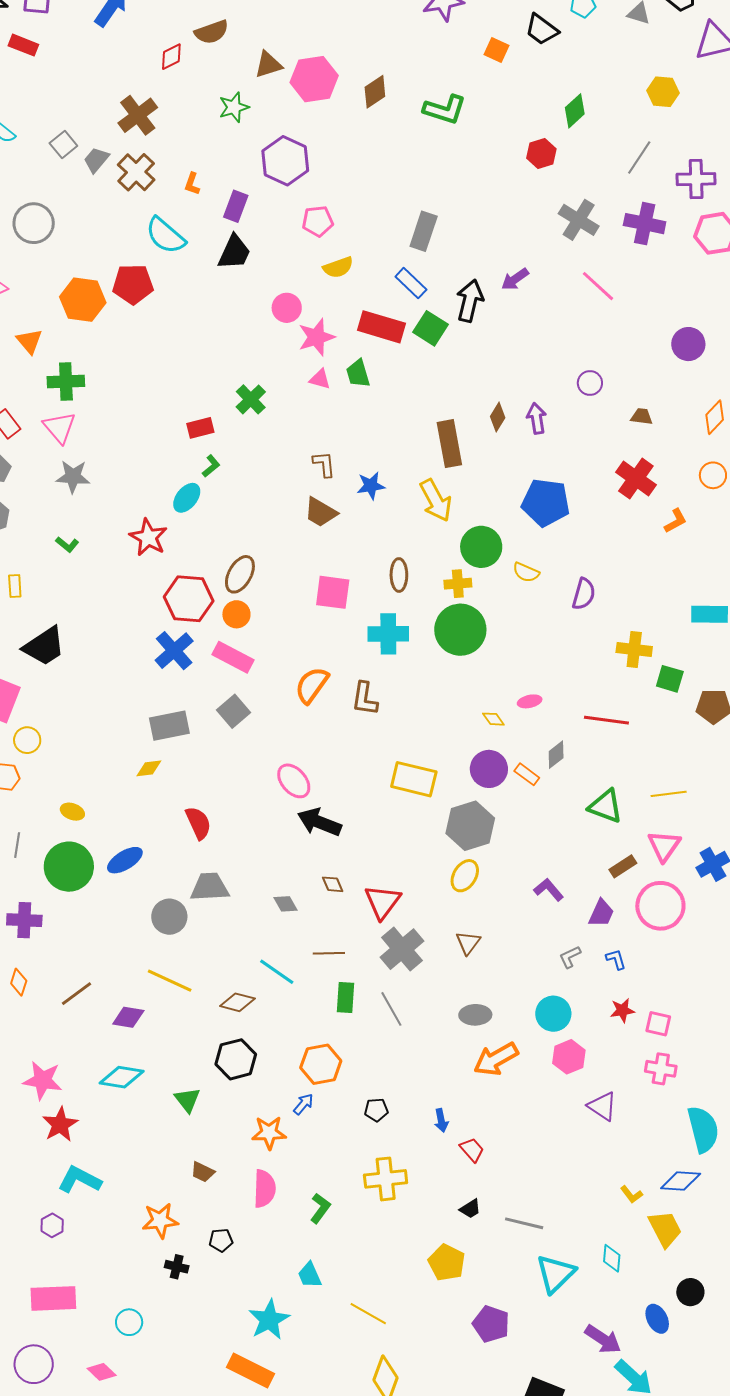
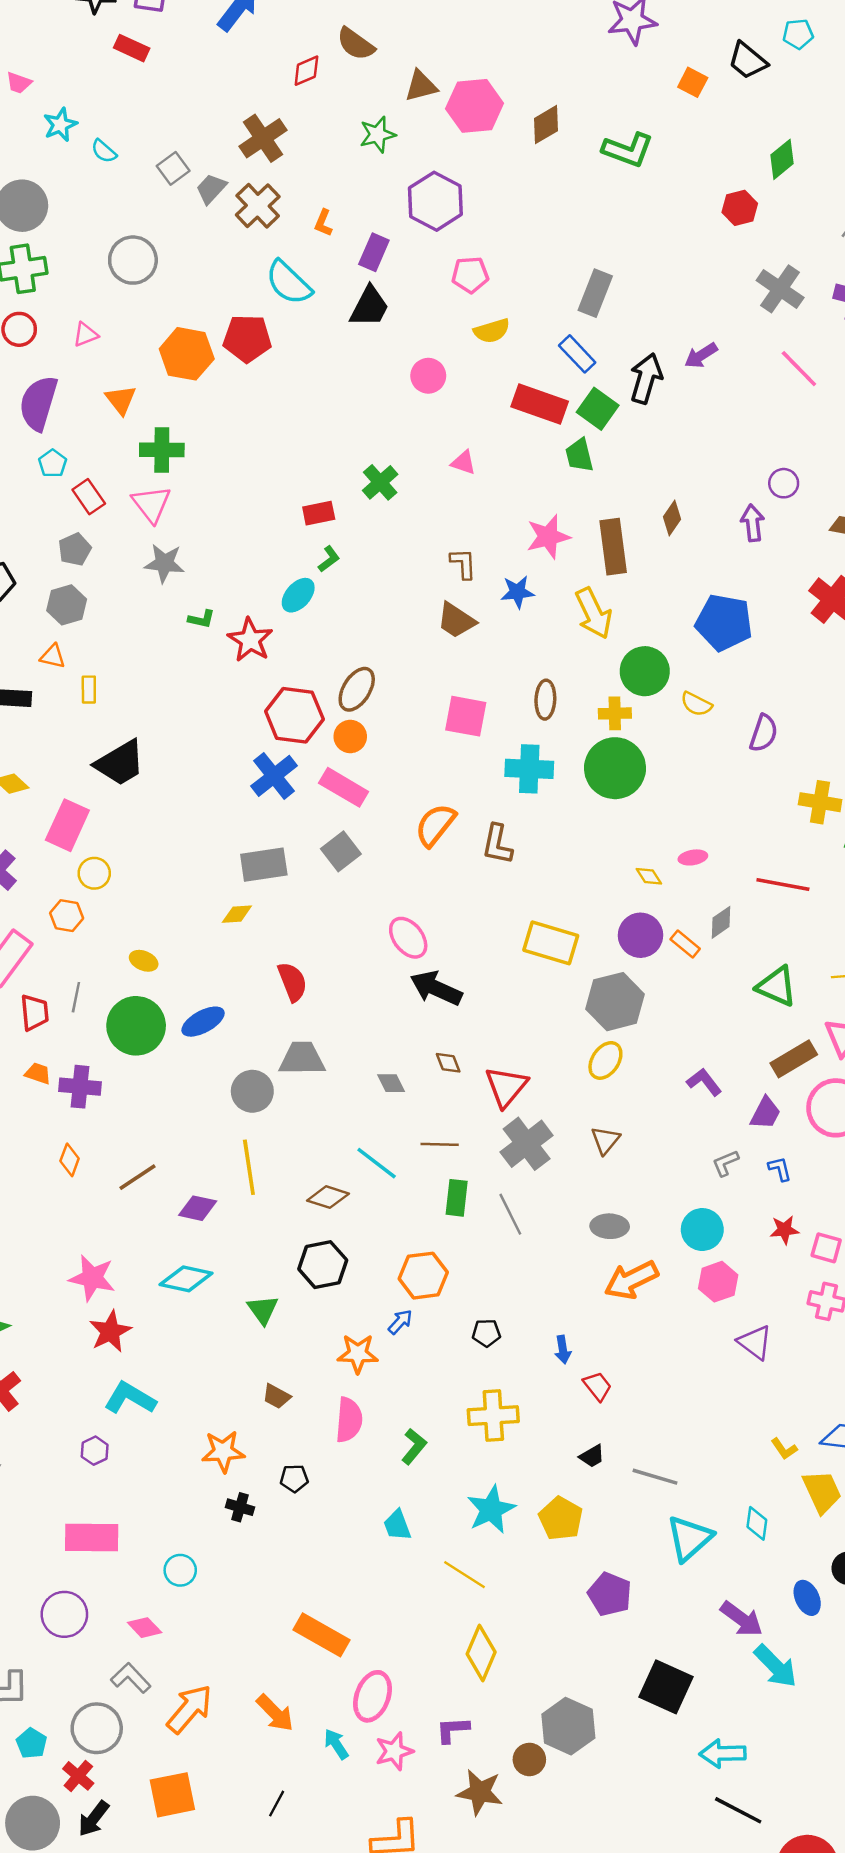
brown semicircle: (212, 32) -> (356, 44), turned 52
pink star: (316, 337) -> (548, 537), moved
green trapezoid: (358, 374) -> (579, 455), moved
purple arrow: (537, 418) -> (753, 523), moved
green L-shape: (67, 545) -> (201, 619), moved, turned -30
brown rectangle: (623, 866) -> (794, 1059), size x1.4
yellow line: (170, 981) -> (249, 1167), turned 54
cyan star: (269, 1320) -> (491, 1509), moved

